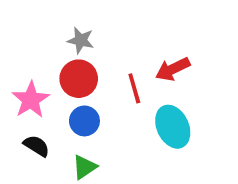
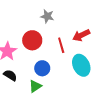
gray star: (81, 40) -> (47, 16), moved
blue circle: (84, 121) -> (42, 68), moved

